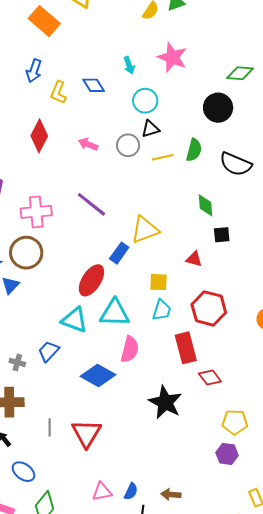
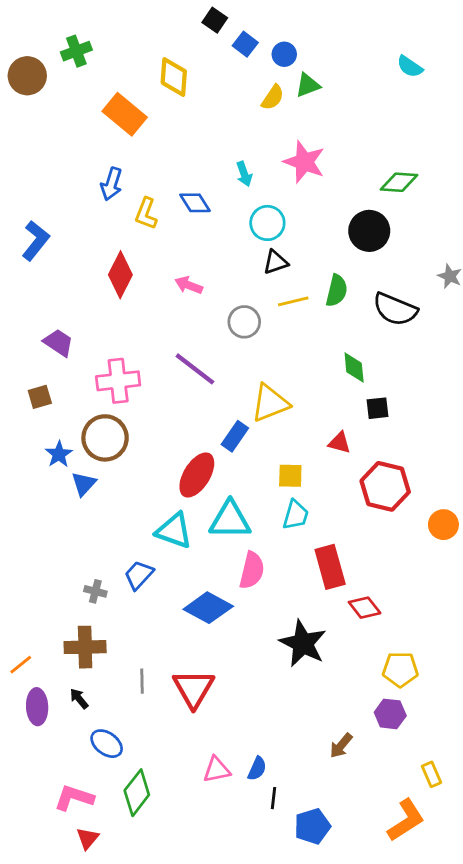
gray circle: (128, 145) -> (244, 322), moved
red hexagon: (209, 308) -> (385, 486), moved
brown arrow: (171, 495) -> (341, 746), moved, turned -54

